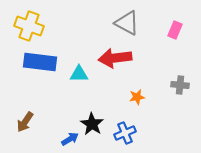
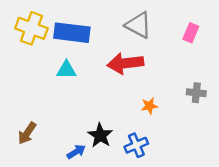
blue rectangle: (40, 62) -> (72, 33), moved
cyan triangle: (79, 74) -> (66, 70), moved

